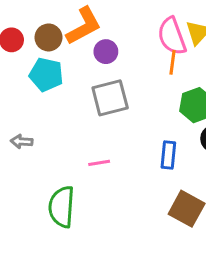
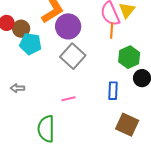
brown circle: (48, 37) -> (21, 29), moved
purple circle: (106, 52) -> (68, 26), size x1.6
gray square: (110, 98) -> (73, 56), turned -30

